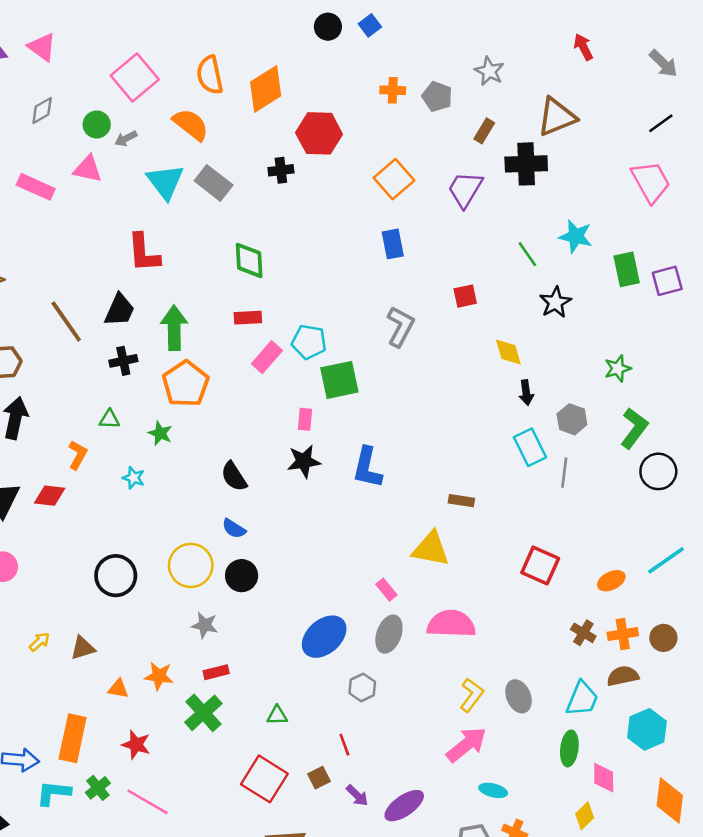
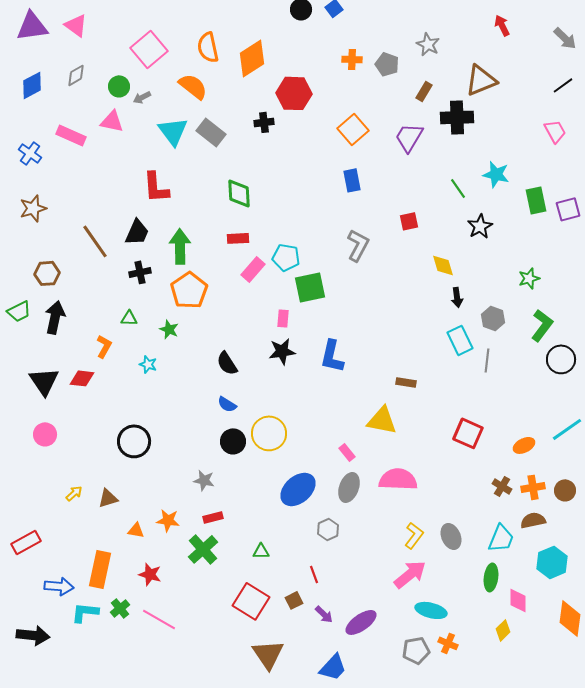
pink trapezoid: (651, 182) -> (555, 131), size x0.7
yellow circle: (191, 565) -> (269, 433), moved
cyan ellipse: (493, 790) -> (431, 610), size x1.4

